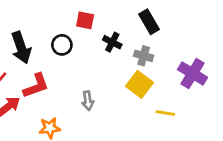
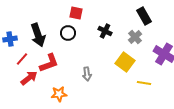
red square: (85, 20) -> (76, 13), moved
black rectangle: (149, 22) -> (144, 16), moved
gray cross: (144, 56) -> (135, 37), moved, turned 32

